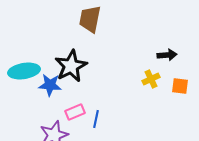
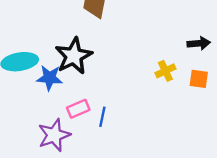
black arrow: (167, 55) -> (199, 43), moved

